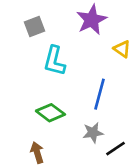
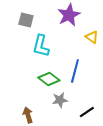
gray square: (35, 26) -> (26, 20), turned 35
green diamond: (50, 113) -> (49, 79), moved
gray star: (93, 133) -> (60, 100), moved

